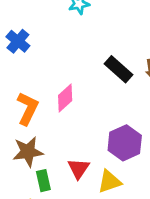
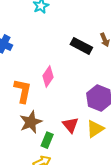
green rectangle: (43, 181) -> (47, 140), turned 49

